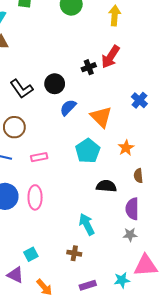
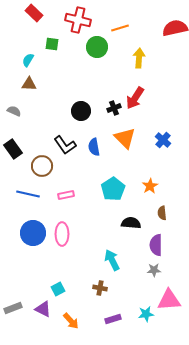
black circle: (55, 84) -> (81, 111), moved
black L-shape: (22, 89) -> (65, 145), moved
blue semicircle: (68, 108) -> (94, 147), turned -54
orange triangle: (101, 117) -> (125, 138), moved

